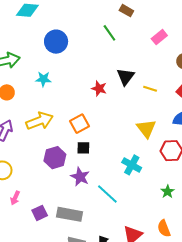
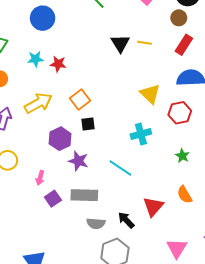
red star: (99, 88) -> (58, 64), moved
yellow line: (150, 89) -> (145, 43), moved
cyan cross: (132, 165) -> (141, 134), turned -36
purple star: (80, 177) -> (78, 161), moved
pink arrow: (15, 198) -> (40, 178), moved

